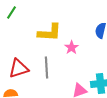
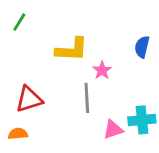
gray line: (47, 67) -> (87, 98), moved

